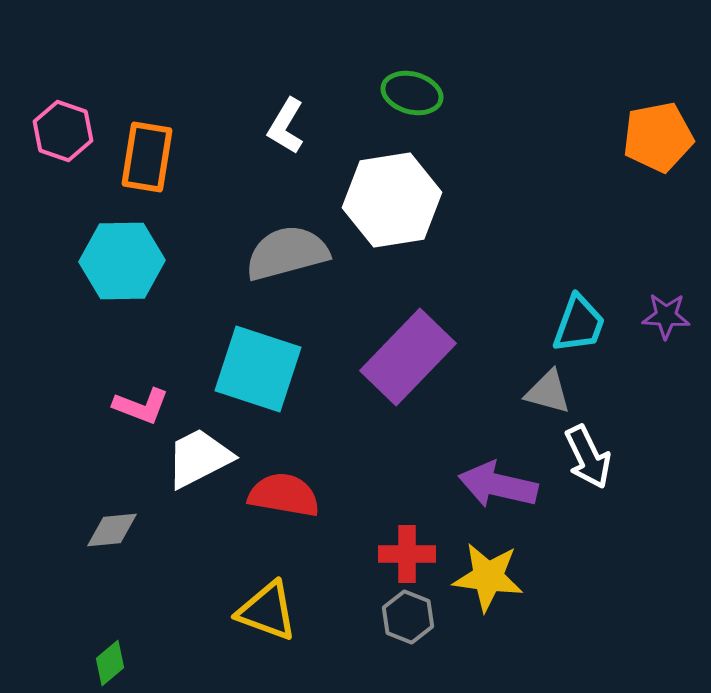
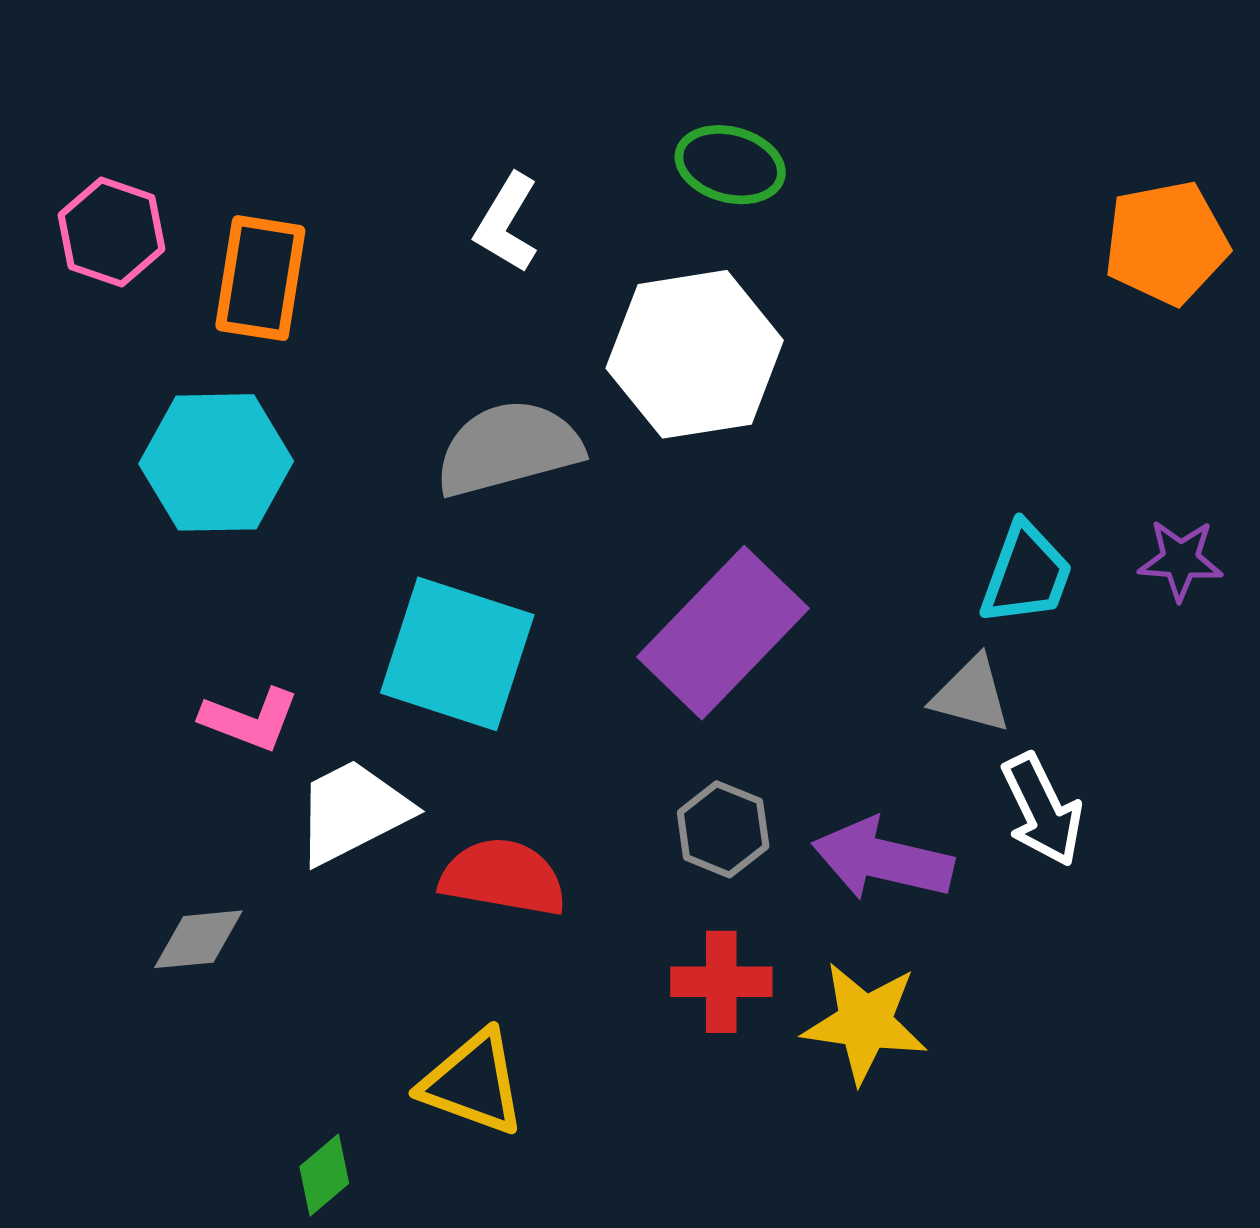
gray hexagon: (408, 617) -> (723, 829), moved
green diamond: (110, 663) -> (324, 1175), moved

